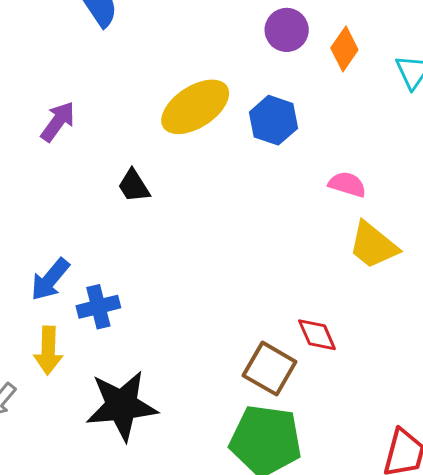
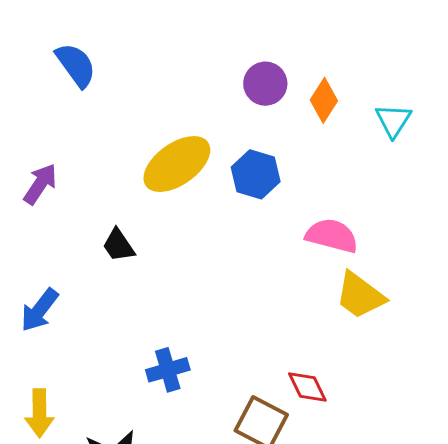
pink semicircle: (347, 184) -> (332, 236), size x1.4
blue arrow: (50, 279) -> (39, 310), moved
blue cross: (98, 307) -> (168, 370), moved

